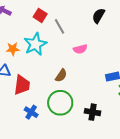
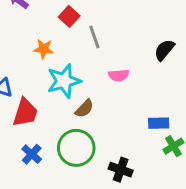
black semicircle: (98, 16) -> (164, 50), moved
cyan star: (35, 44) -> (64, 81), moved
orange star: (13, 49) -> (44, 49), moved

